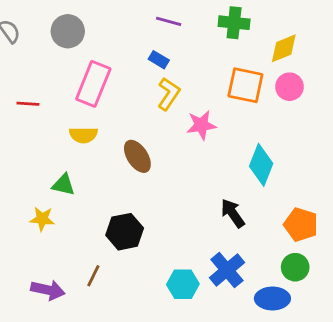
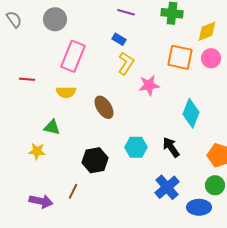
red line: (28, 104) -> (27, 79), moved
cyan hexagon: (183, 284) -> (136, 147), moved

